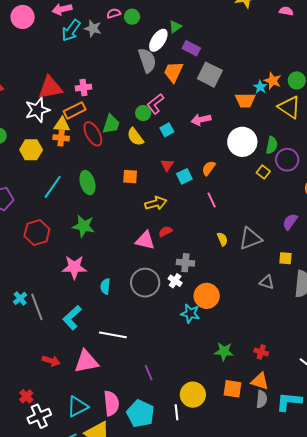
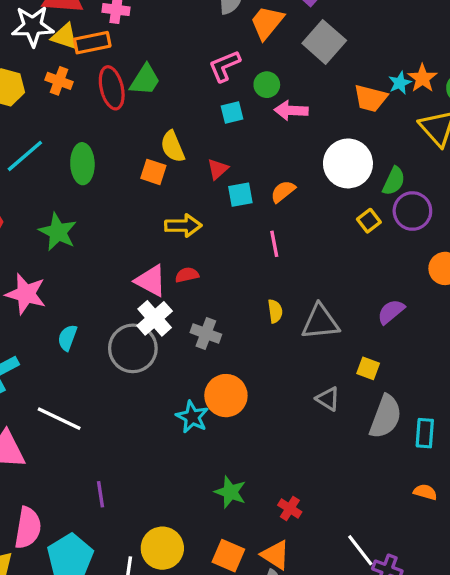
green circle: (143, 113) -> (267, 85), moved
yellow triangle: (62, 125) -> (65, 36), moved
yellow semicircle: (135, 137) -> (173, 147), moved
white cross: (175, 281) -> (155, 318), moved, size x1.5

